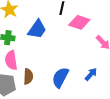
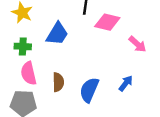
brown semicircle: (28, 76) -> (58, 82), moved

